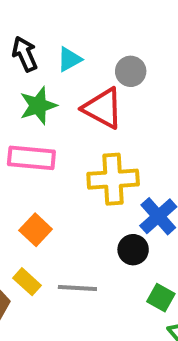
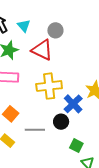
cyan triangle: (69, 59) -> (24, 26), turned -40
gray line: (77, 288) -> (35, 130), moved

